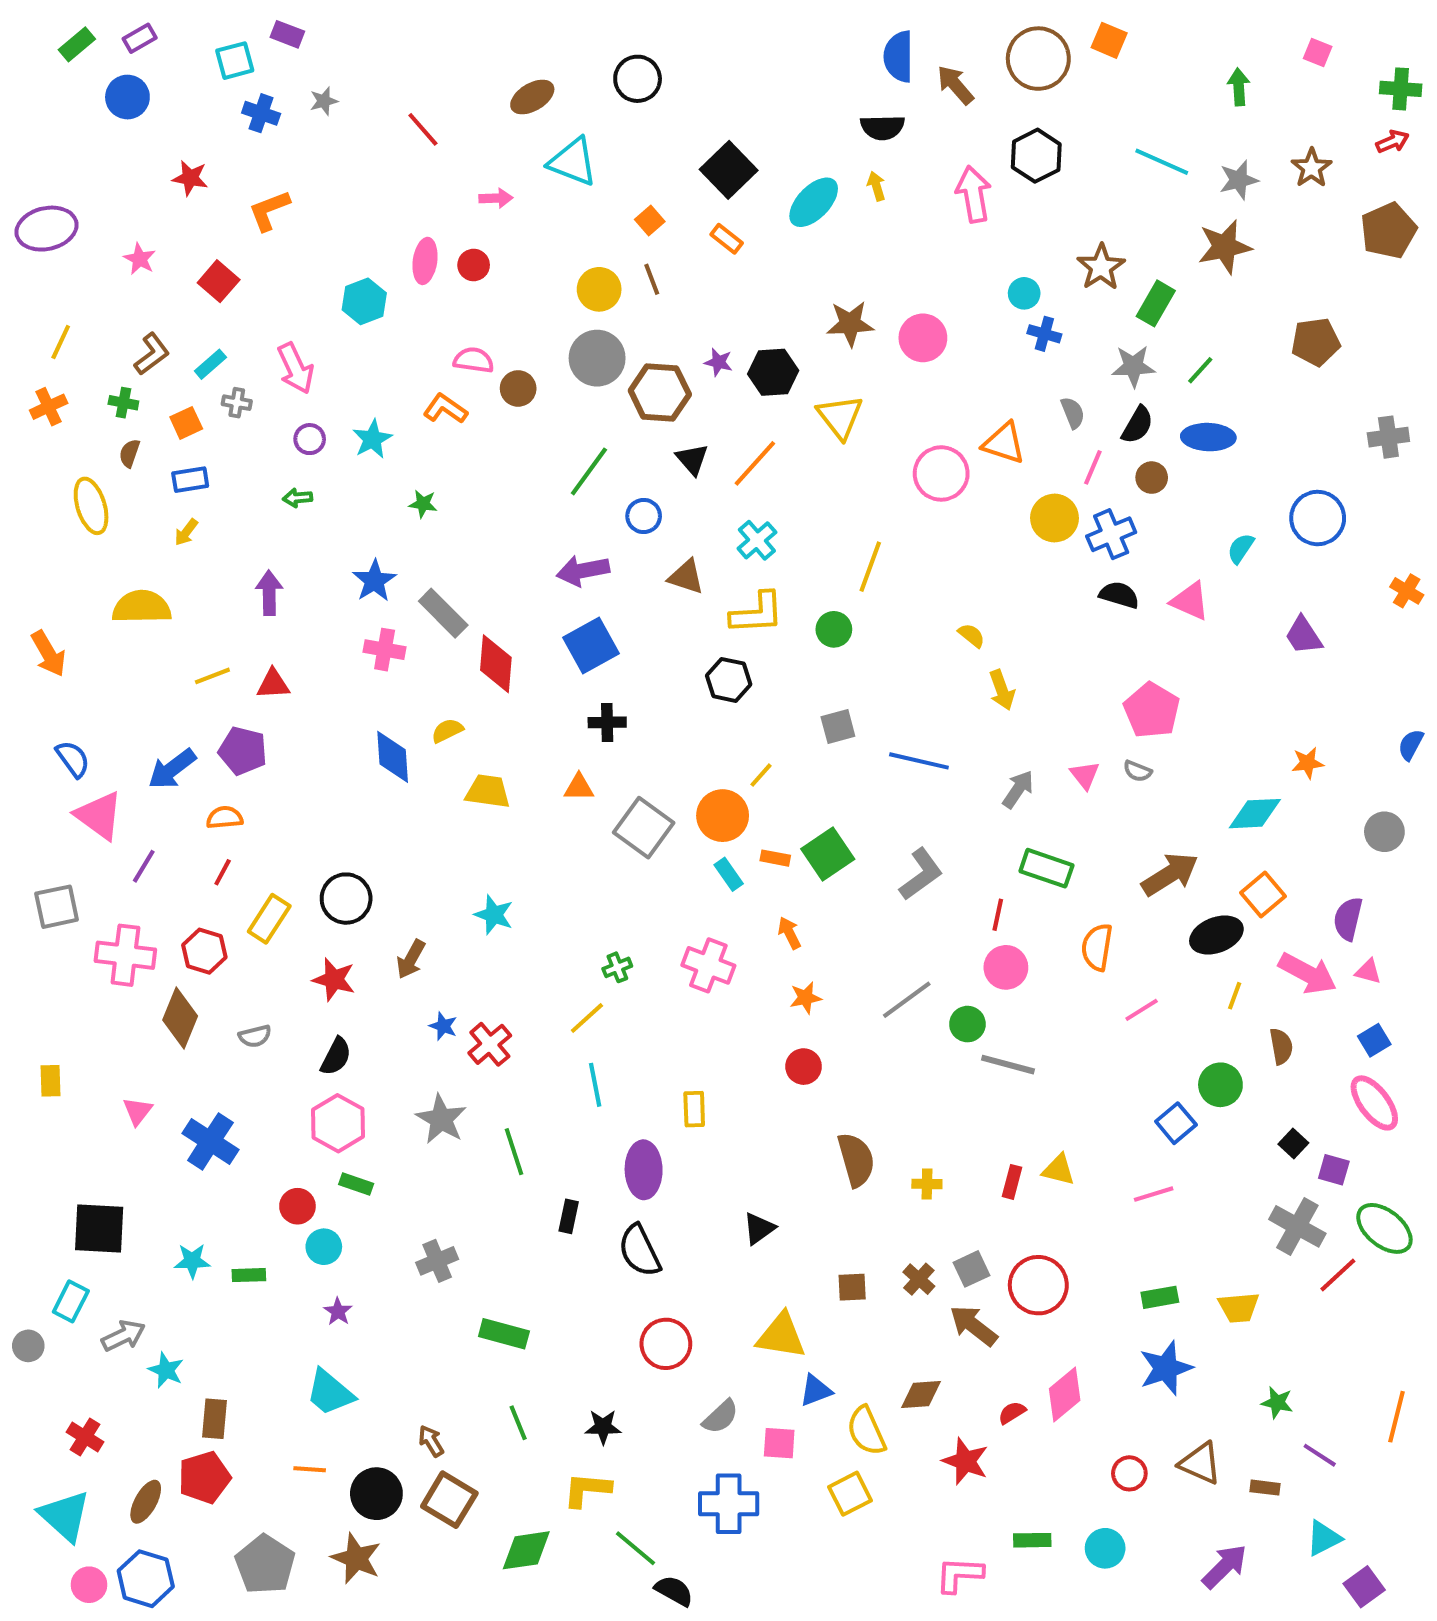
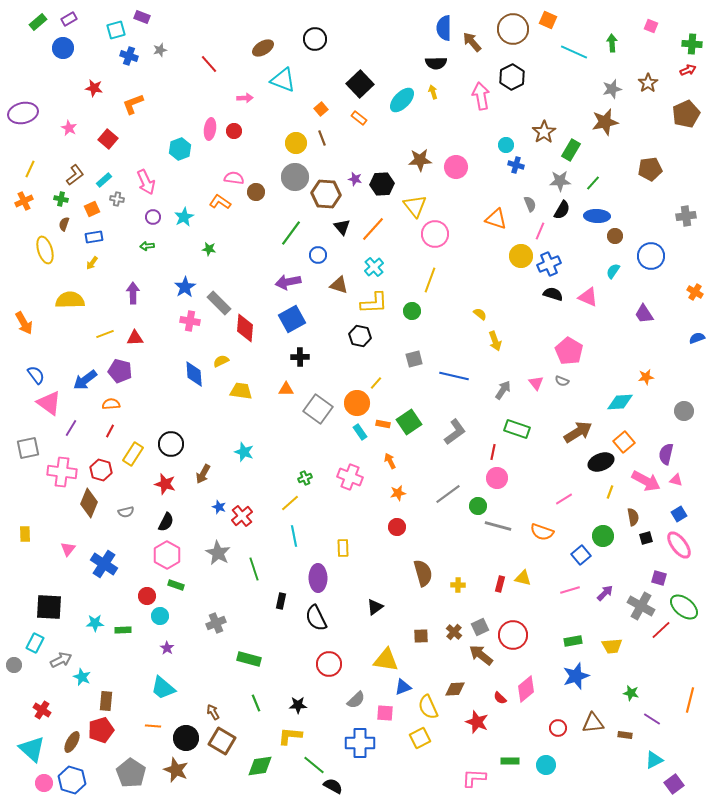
cyan line: (1162, 162) -> (574, 52), moved
pink circle: (941, 473) -> (435, 234), moved
brown circle: (1152, 478) -> (615, 236), moved
blue semicircle: (1411, 745) -> (697, 338), moved, turned 42
orange semicircle: (1097, 947) -> (542, 532), moved, turned -80
black square: (1293, 1143) -> (646, 538), moved, turned 32
red semicircle: (1012, 1413) -> (500, 698), turned -104
brown triangle: (1200, 1463) -> (593, 723), turned -30
purple arrow: (1225, 1567) -> (605, 593), moved, size x0.7

